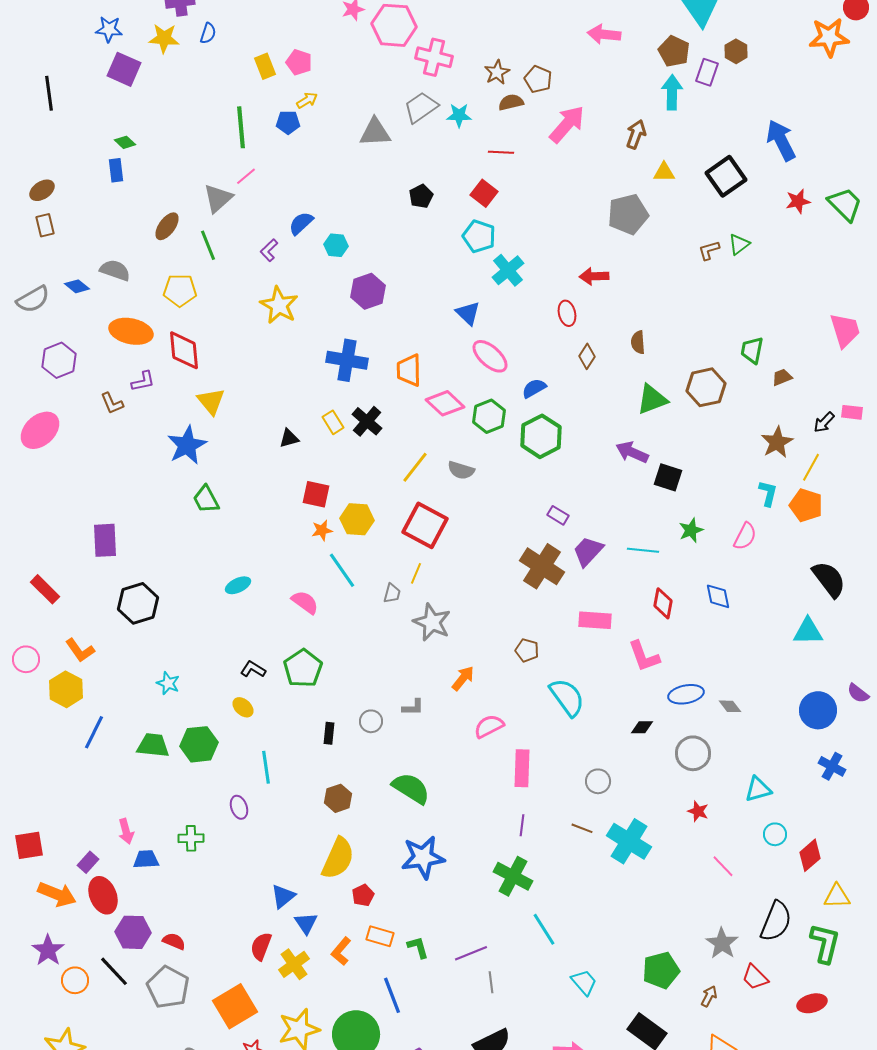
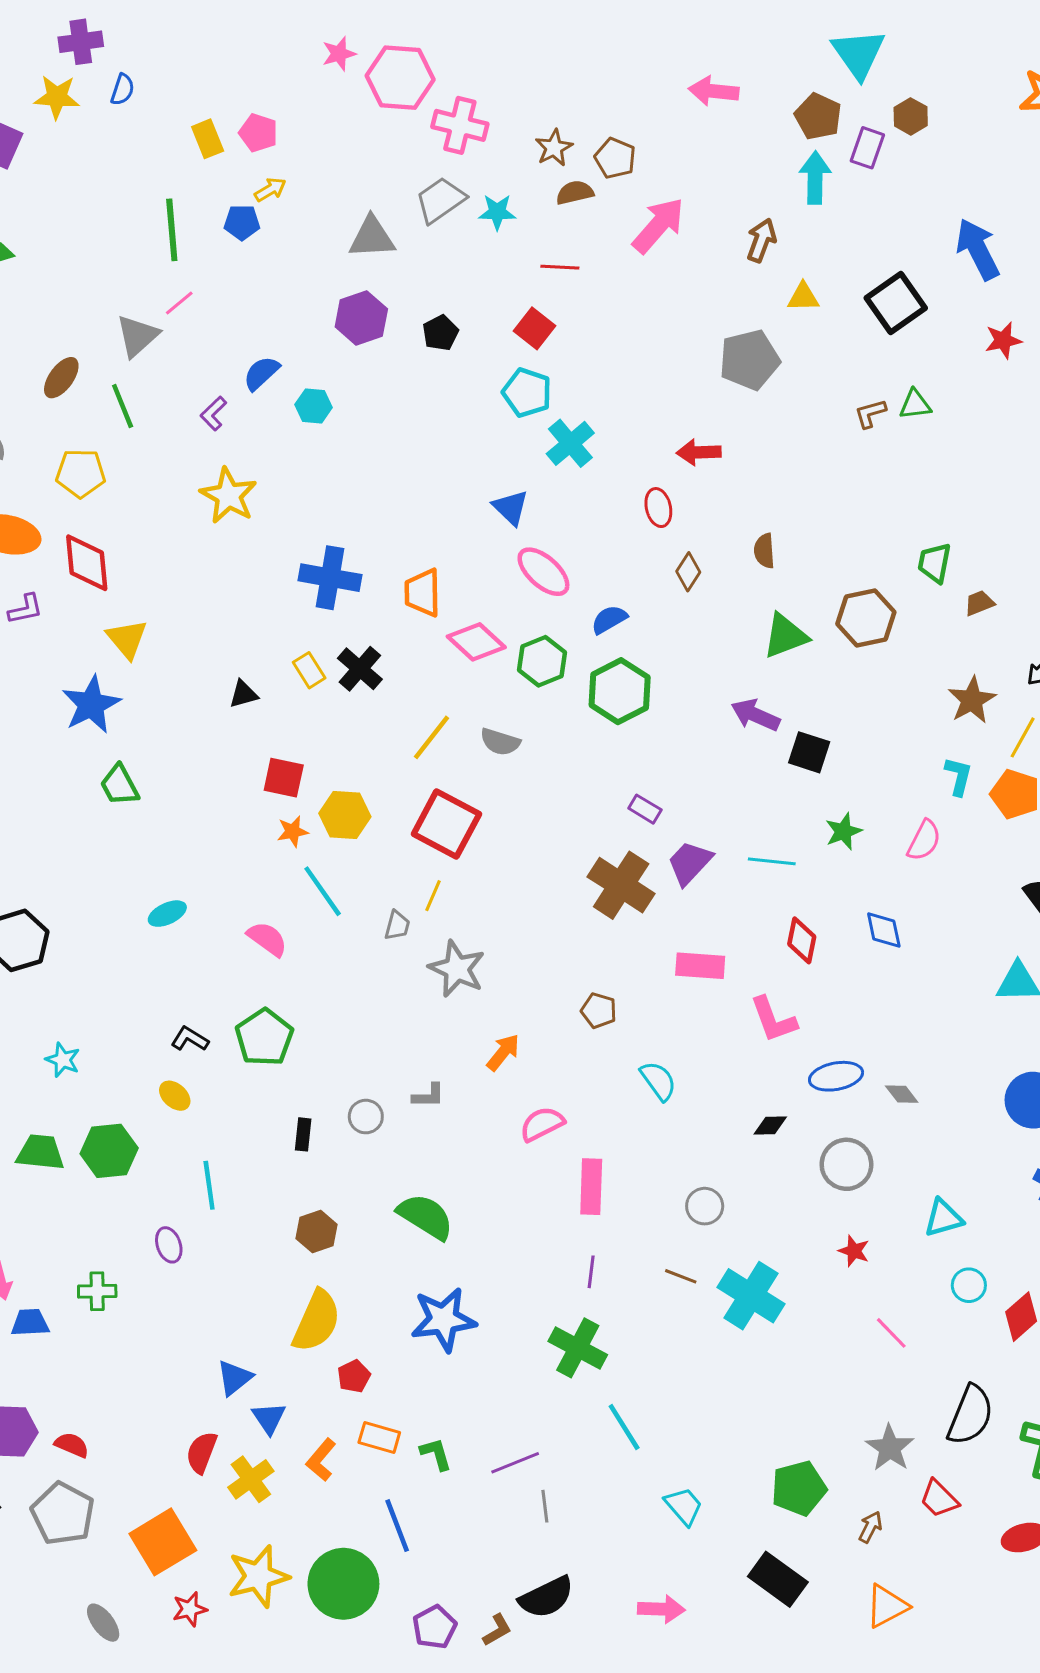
green triangle: (739, 244) -> (915, 405), turned 30
purple hexagon: (368, 291) -> (361, 318), moved
cyan semicircle: (567, 697) -> (658, 1081), size x0.7

